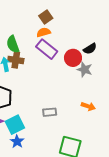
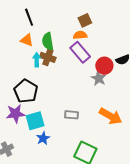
gray star: (85, 69) -> (99, 78), moved
orange arrow: (88, 106) -> (111, 116), size x1.6
blue star: (17, 142) -> (43, 138), moved

